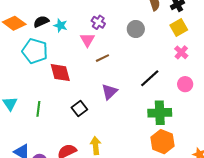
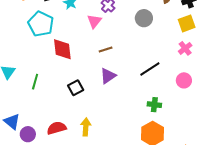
brown line: (102, 58) -> (106, 50), moved
green cross: (160, 113) -> (154, 105), size x0.6

